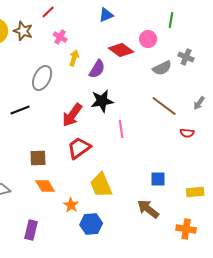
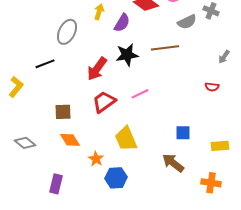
brown line: (164, 106) -> (165, 48), moved, turned -44
pink line: (121, 129) -> (140, 94), moved, turned 72

